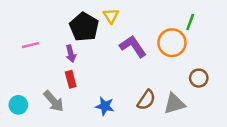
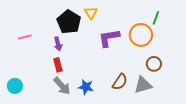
purple L-shape: (133, 46) -> (109, 38), turned -65
brown circle: (199, 78) -> (154, 64), moved
gray arrow: (54, 101) -> (62, 86), moved

